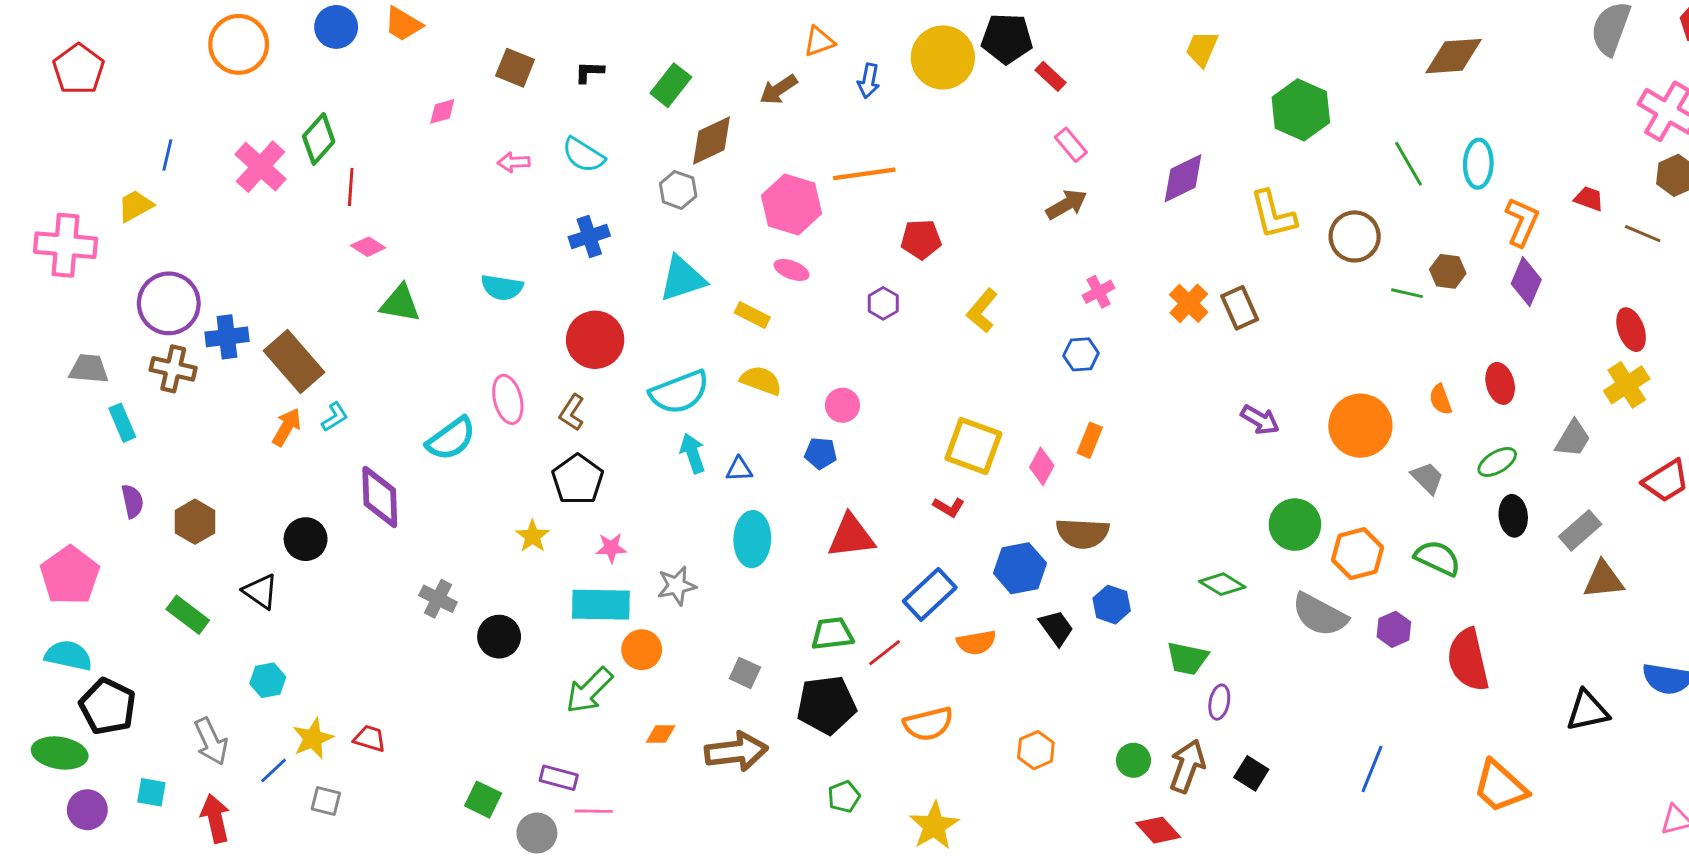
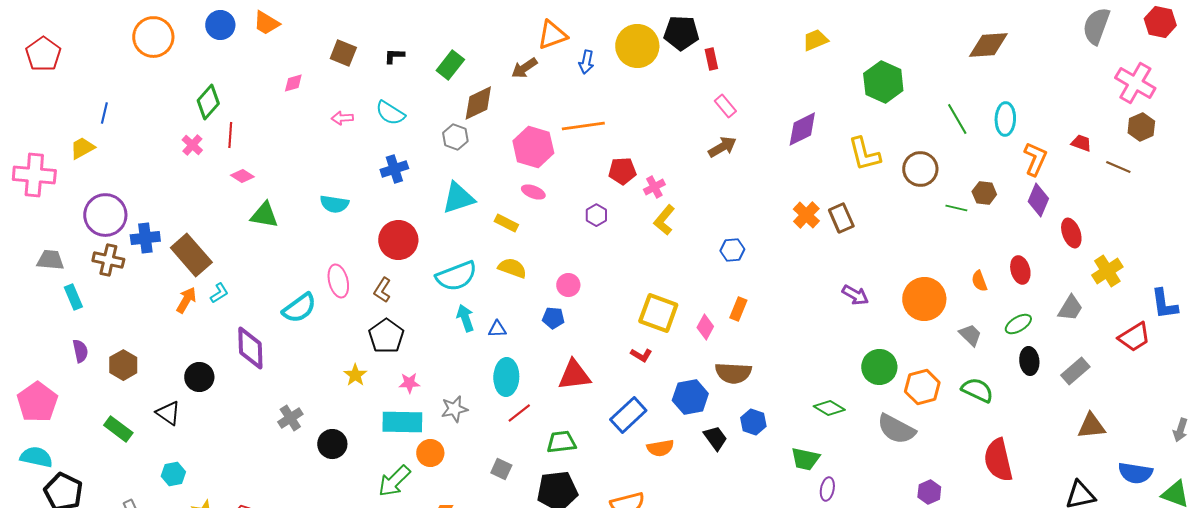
orange triangle: (819, 41) -> (552, 35), size x1.4
yellow trapezoid: (1202, 49) -> (815, 40), turned 44
red rectangle: (1051, 76) -> (711, 59), turned 35
pink cross: (260, 167) -> (192, 145), moved, size x0.6
pink cross: (1099, 292) -> (654, 187), moved
red ellipse: (1631, 330) -> (1071, 233), moved
brown triangle: (1603, 580) -> (1091, 426), moved
gray cross: (438, 599) -> (290, 418), turned 30
purple hexagon: (1394, 629) -> (929, 492), moved
red line: (885, 653) -> (519, 413), moved

